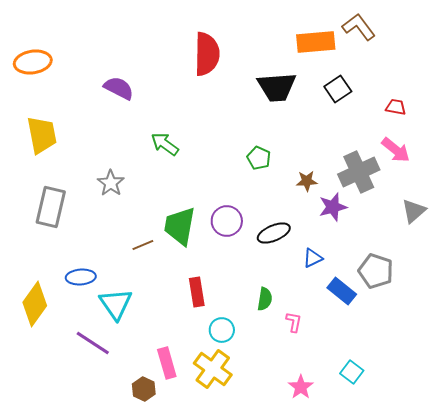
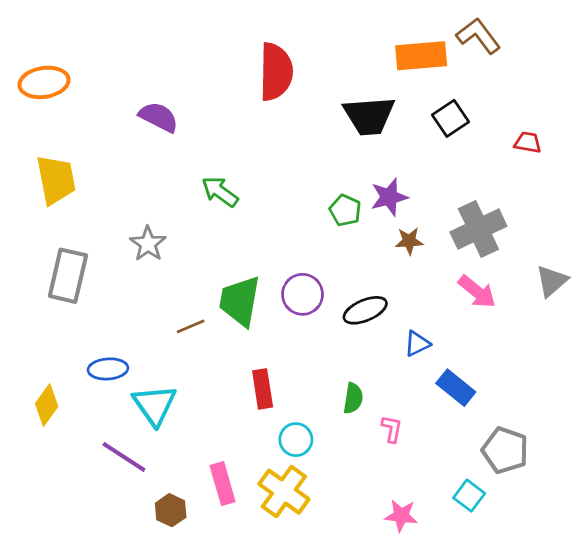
pink arrow: (396, 150) -> (477, 292), moved
purple star: (333, 207) -> (389, 197), moved
gray pentagon: (376, 271) -> (505, 450), moved
yellow diamond: (35, 304) -> (47, 405), size x0.7
pink star: (301, 387) -> (401, 516), turned -30
brown hexagon: (144, 389) -> (171, 510), moved

